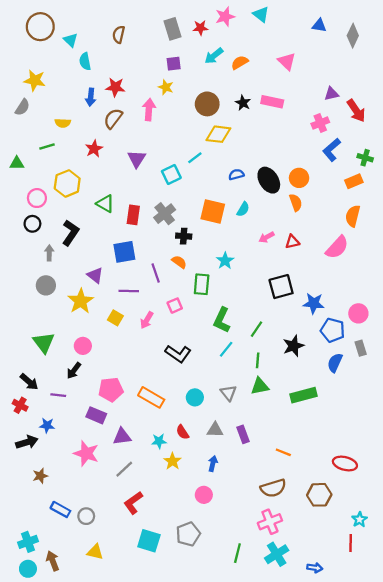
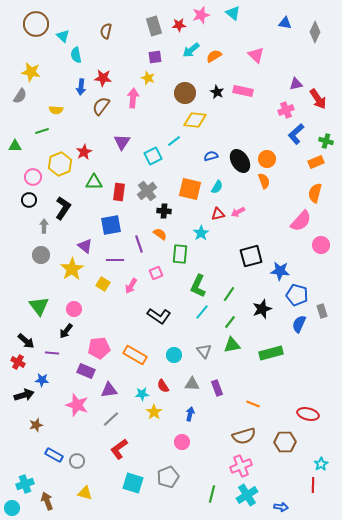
red star: (94, 149) -> (84, 152), moved
green triangle: (105, 204) -> (94, 182), turned -30
red triangle: (292, 242) -> (218, 214), moved
pink circle: (358, 313) -> (321, 245), moved
green line: (258, 360) -> (230, 322), turned 32
cyan circle: (28, 569) -> (12, 508), moved

